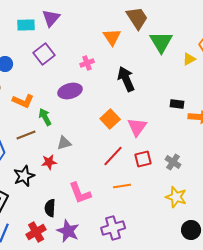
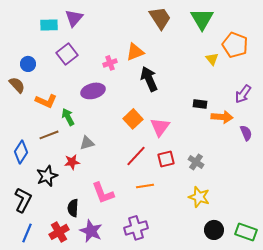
orange triangle: (112, 37) -> (135, 52), moved, turned 42
green triangle: (161, 42) -> (202, 19), moved
yellow triangle: (189, 59) -> (212, 59), turned -40

